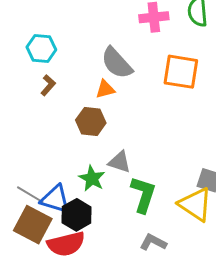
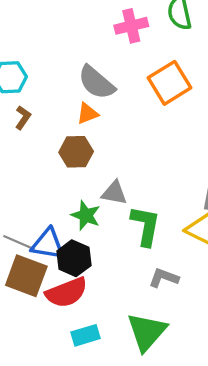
orange square: (181, 72) -> (170, 83), turned -33

